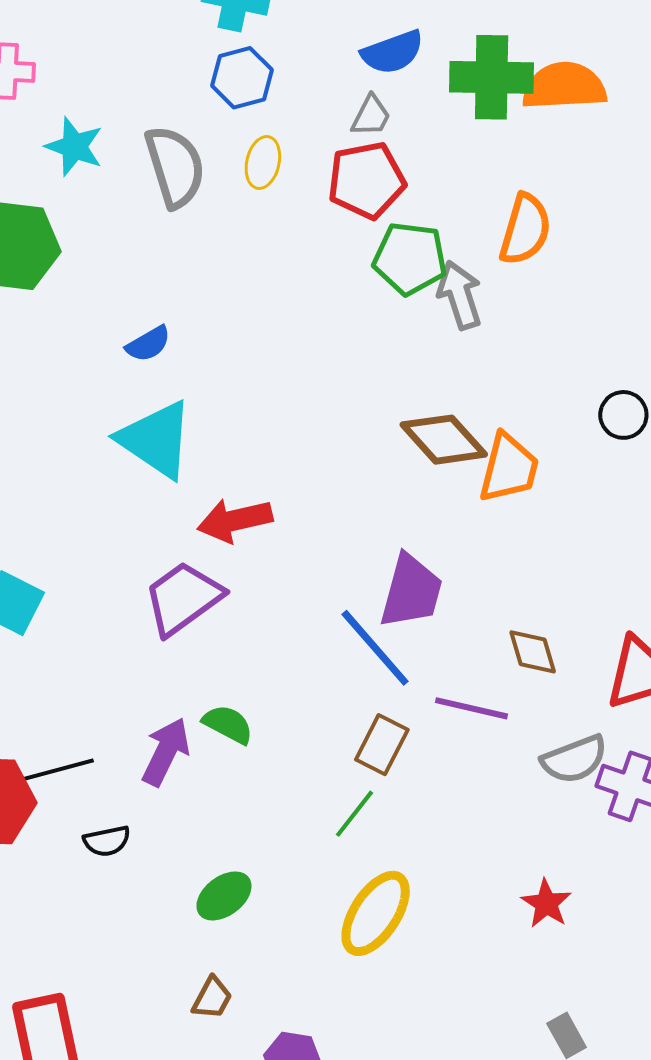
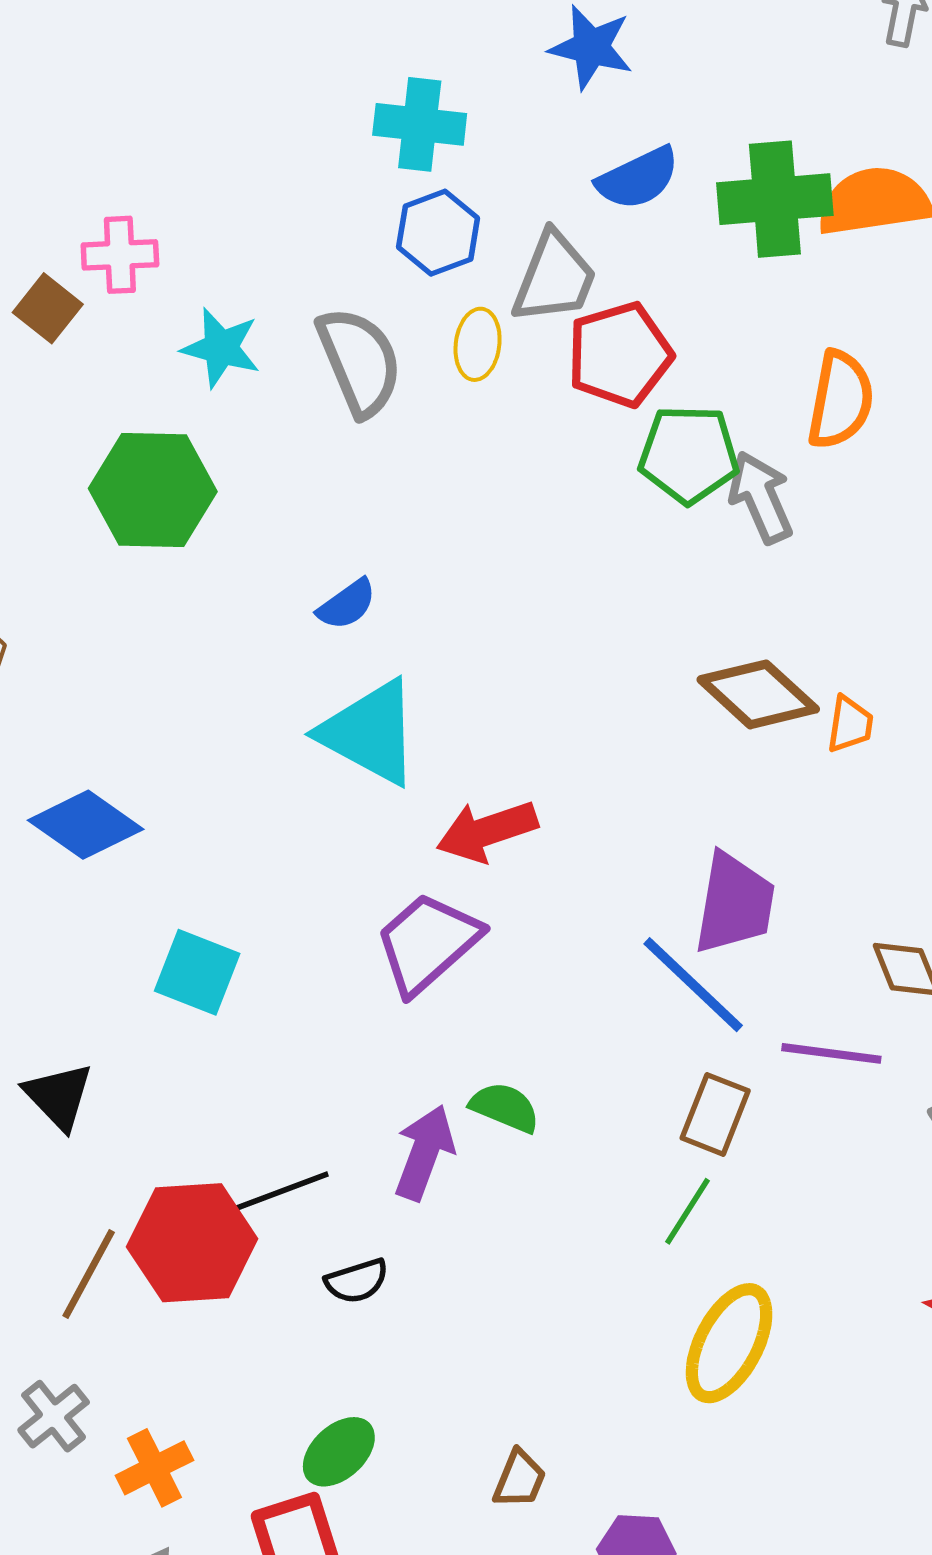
gray trapezoid: (371, 116) -> (554, 278), moved, size x1.6
orange trapezoid: (509, 468) -> (850, 724), size x0.6
green ellipse: (224, 896) -> (339, 1452), moved

